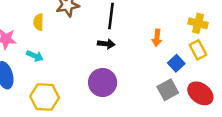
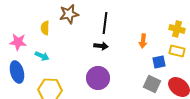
yellow rectangle: (198, 50) -> (177, 51), turned -49
blue square: (176, 63) -> (159, 62), turned 32
gray square: (168, 90) -> (152, 84), turned -36

